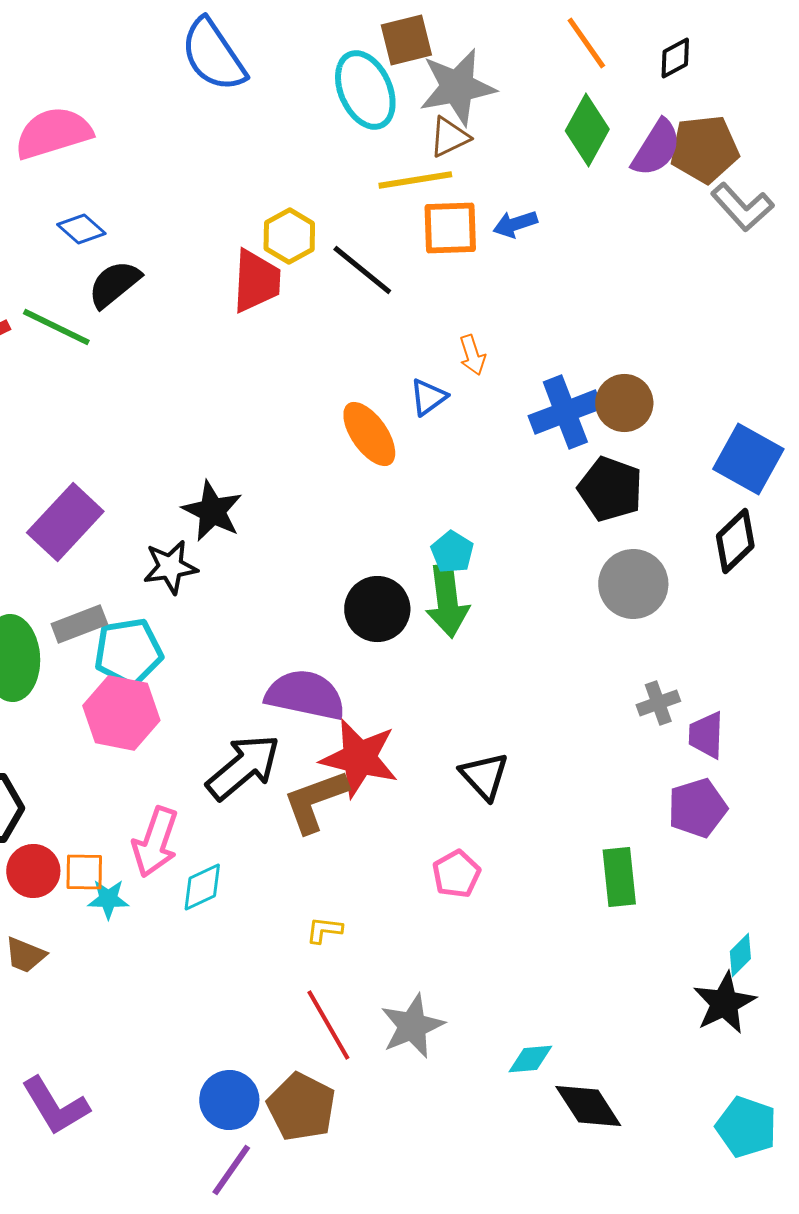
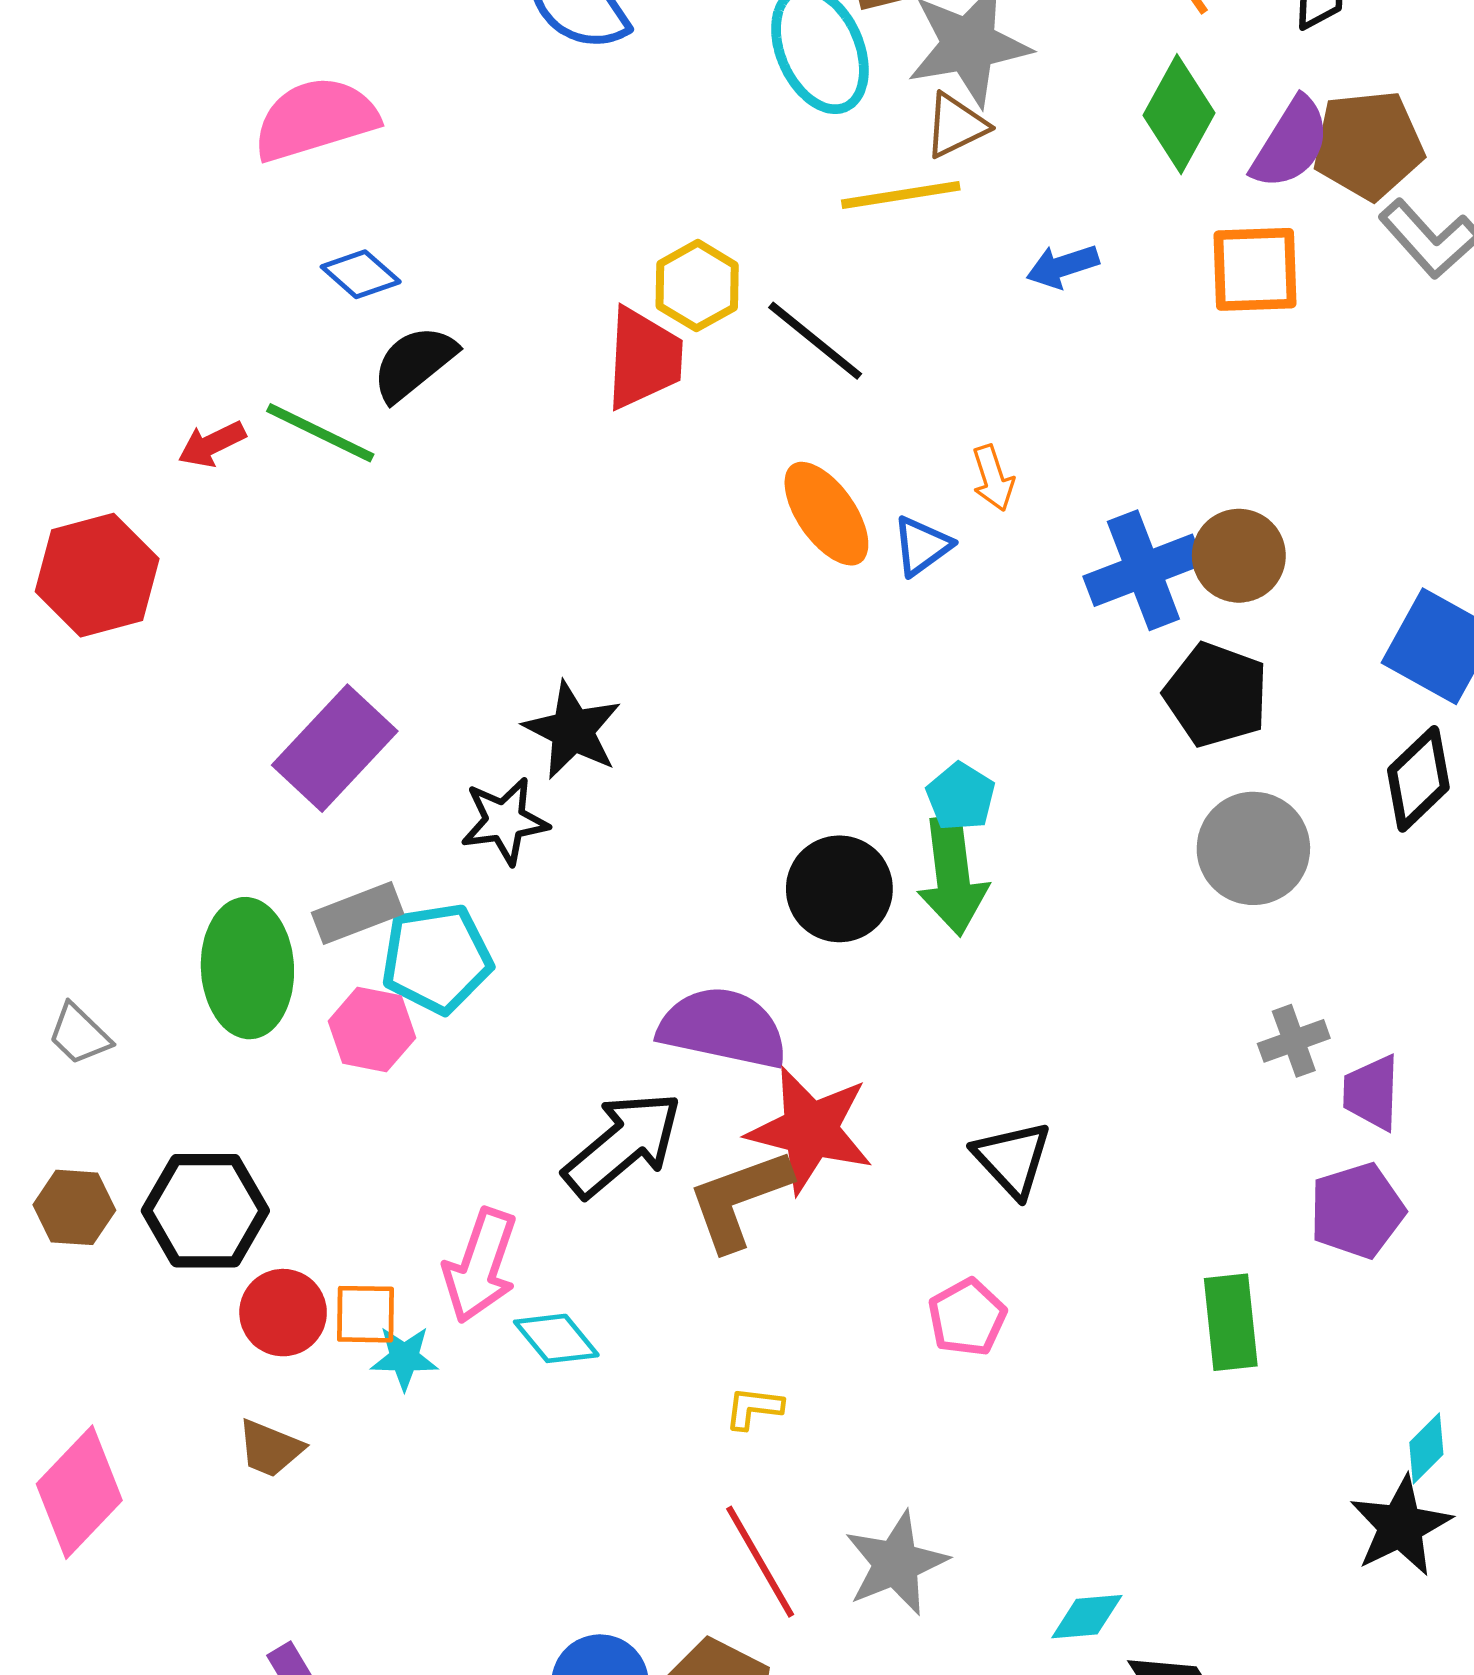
orange square: (450, 228) -> (1255, 269), moved
orange ellipse: (369, 434) -> (826, 514), moved
pink hexagon: (121, 713) -> (372, 1030), moved, size x0.7
cyan diamond: (202, 887) -> (556, 1338), turned 76

